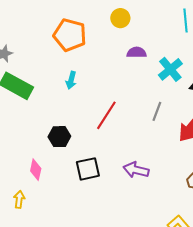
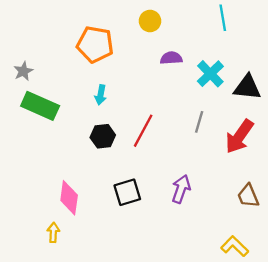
black hexagon: (59, 137) -> (103, 136), moved
pink diamond: (36, 170) -> (69, 198), size x1.4
purple arrow: (136, 170) -> (181, 189), turned 100

